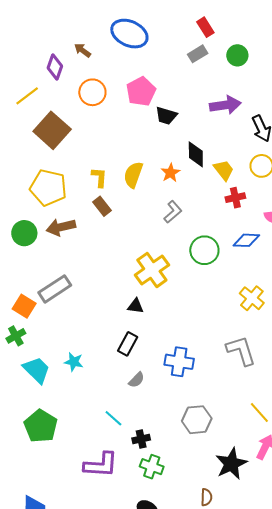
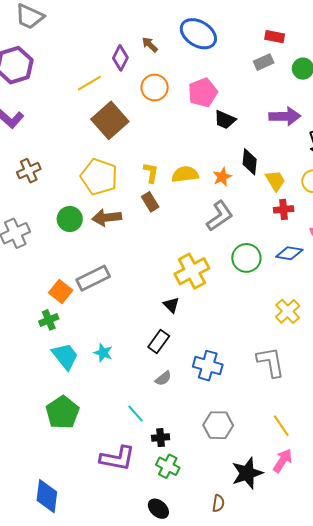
red rectangle: (205, 27) -> (275, 37), turned -54
yellow semicircle: (133, 175) -> (185, 174), turned 56
gray L-shape: (173, 212) -> (220, 216), size x1.4
black triangle: (136, 306) -> (171, 305), turned 30

